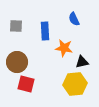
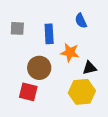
brown circle: (17, 62) -> (39, 68), moved

